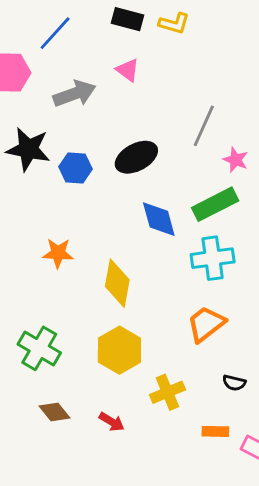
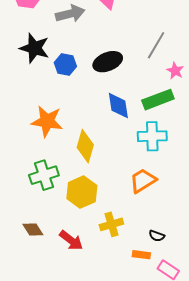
orange star: (58, 253) -> (47, 121), size x1.5
green cross: (39, 348) -> (44, 175), moved, turned 36
black semicircle: (234, 383) -> (157, 236), moved
red arrow: (112, 422) -> (71, 240), size x1.4

